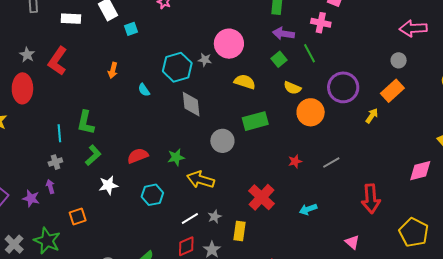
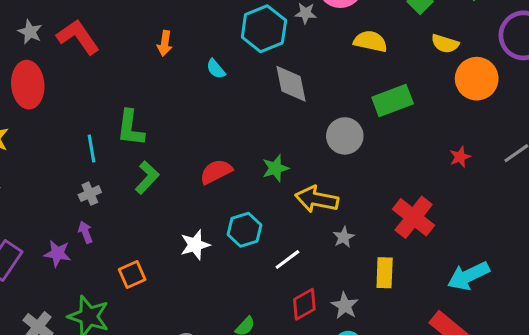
red L-shape: (58, 61) -> (78, 37), turned 116
white star: (108, 185) -> (195, 245), moved
cyan arrow: (308, 209) -> (468, 276), moved, size x1.5
gray star: (215, 217) -> (344, 237), moved
white line: (190, 218) -> (287, 259), moved

